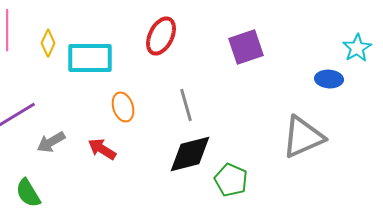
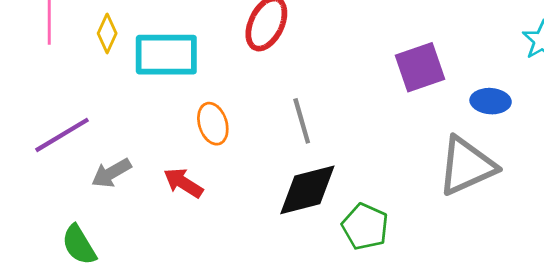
purple square: (246, 47) -> (420, 67), moved
blue ellipse: (329, 79) -> (491, 101), moved

